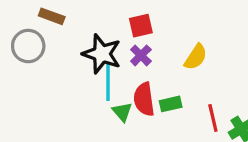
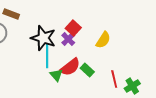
red square: (141, 26) -> (73, 28), moved, turned -35
red semicircle: (144, 99) -> (70, 67), turned -120
green rectangle: (171, 104) -> (87, 70), turned 56

